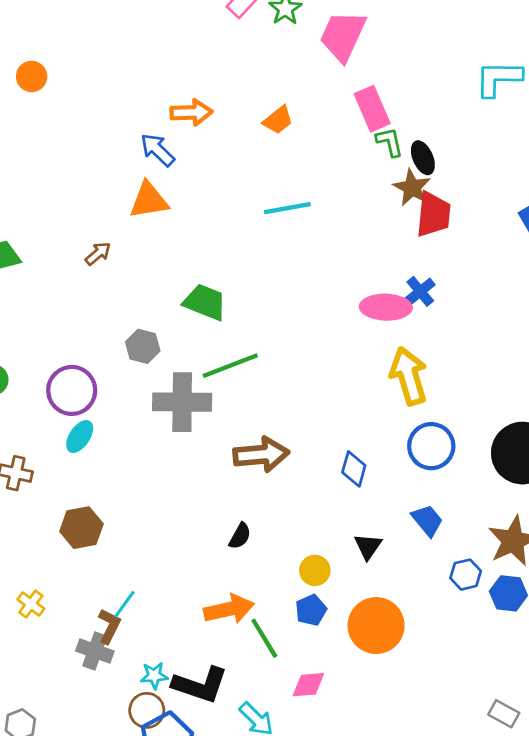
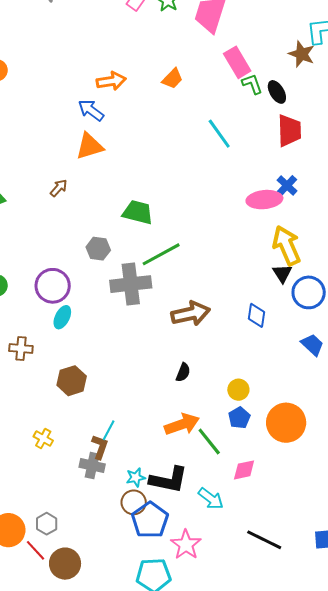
brown star: (412, 188) -> (302, 54), moved
cyan line: (287, 208) -> (219, 134), moved, turned 72
black triangle: (368, 546) -> (282, 273), moved

